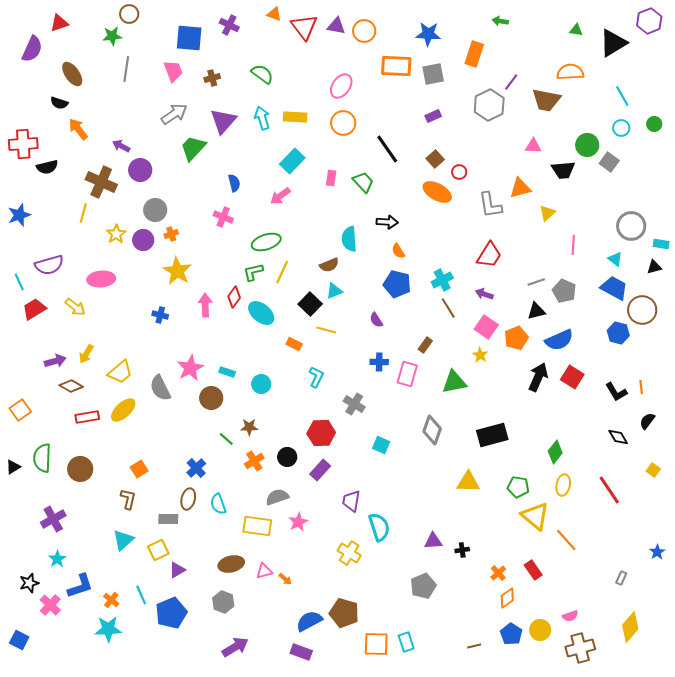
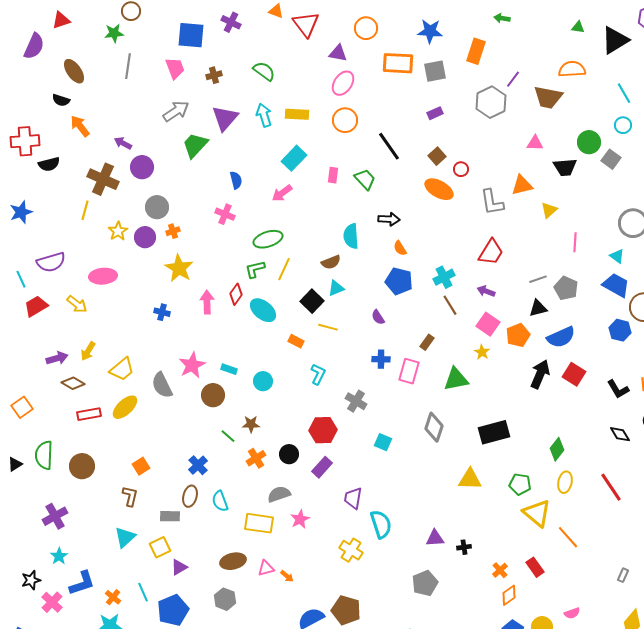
purple triangle: (336, 26) -> (338, 53), moved

